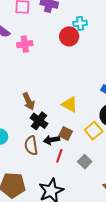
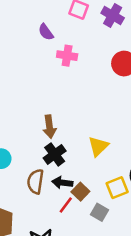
yellow triangle: (70, 104) -> (98, 146), turned 30
brown square: (66, 133) -> (80, 192), moved
gray square: (85, 162) -> (99, 212), moved, turned -32

